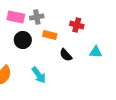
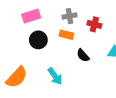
pink rectangle: (16, 17) -> (31, 16), turned -30
gray cross: (37, 17) -> (69, 16), moved

